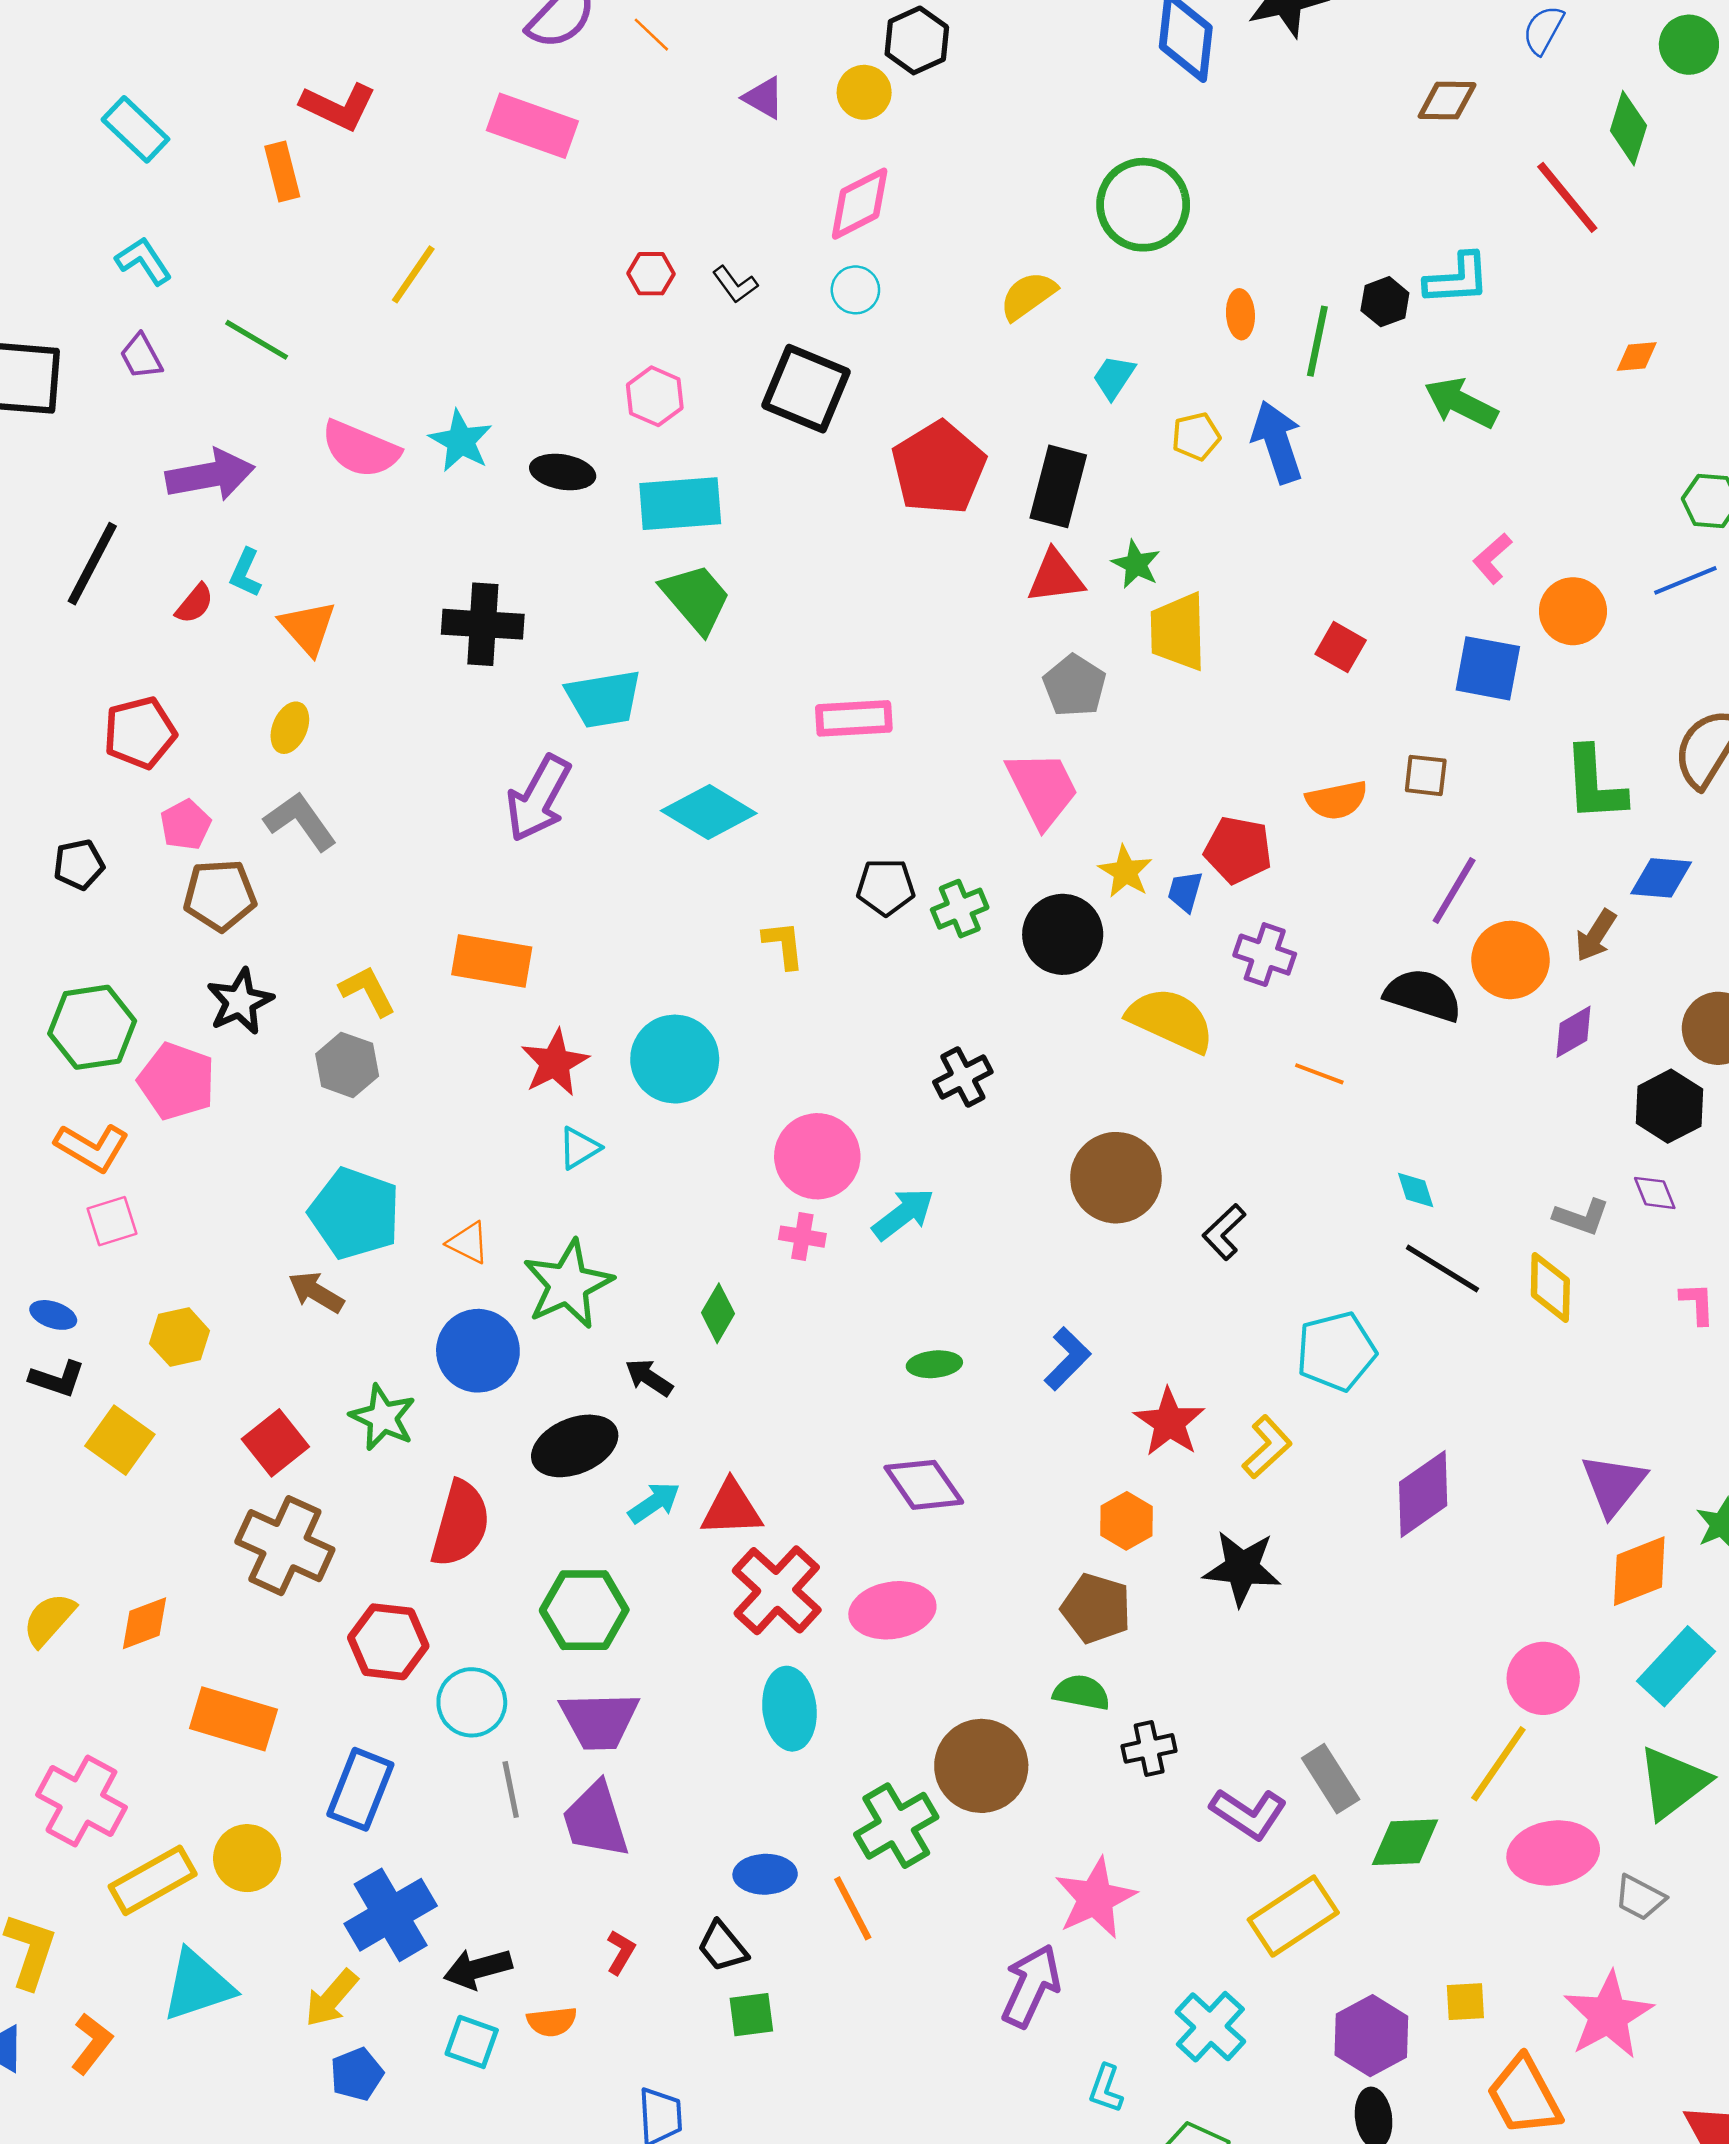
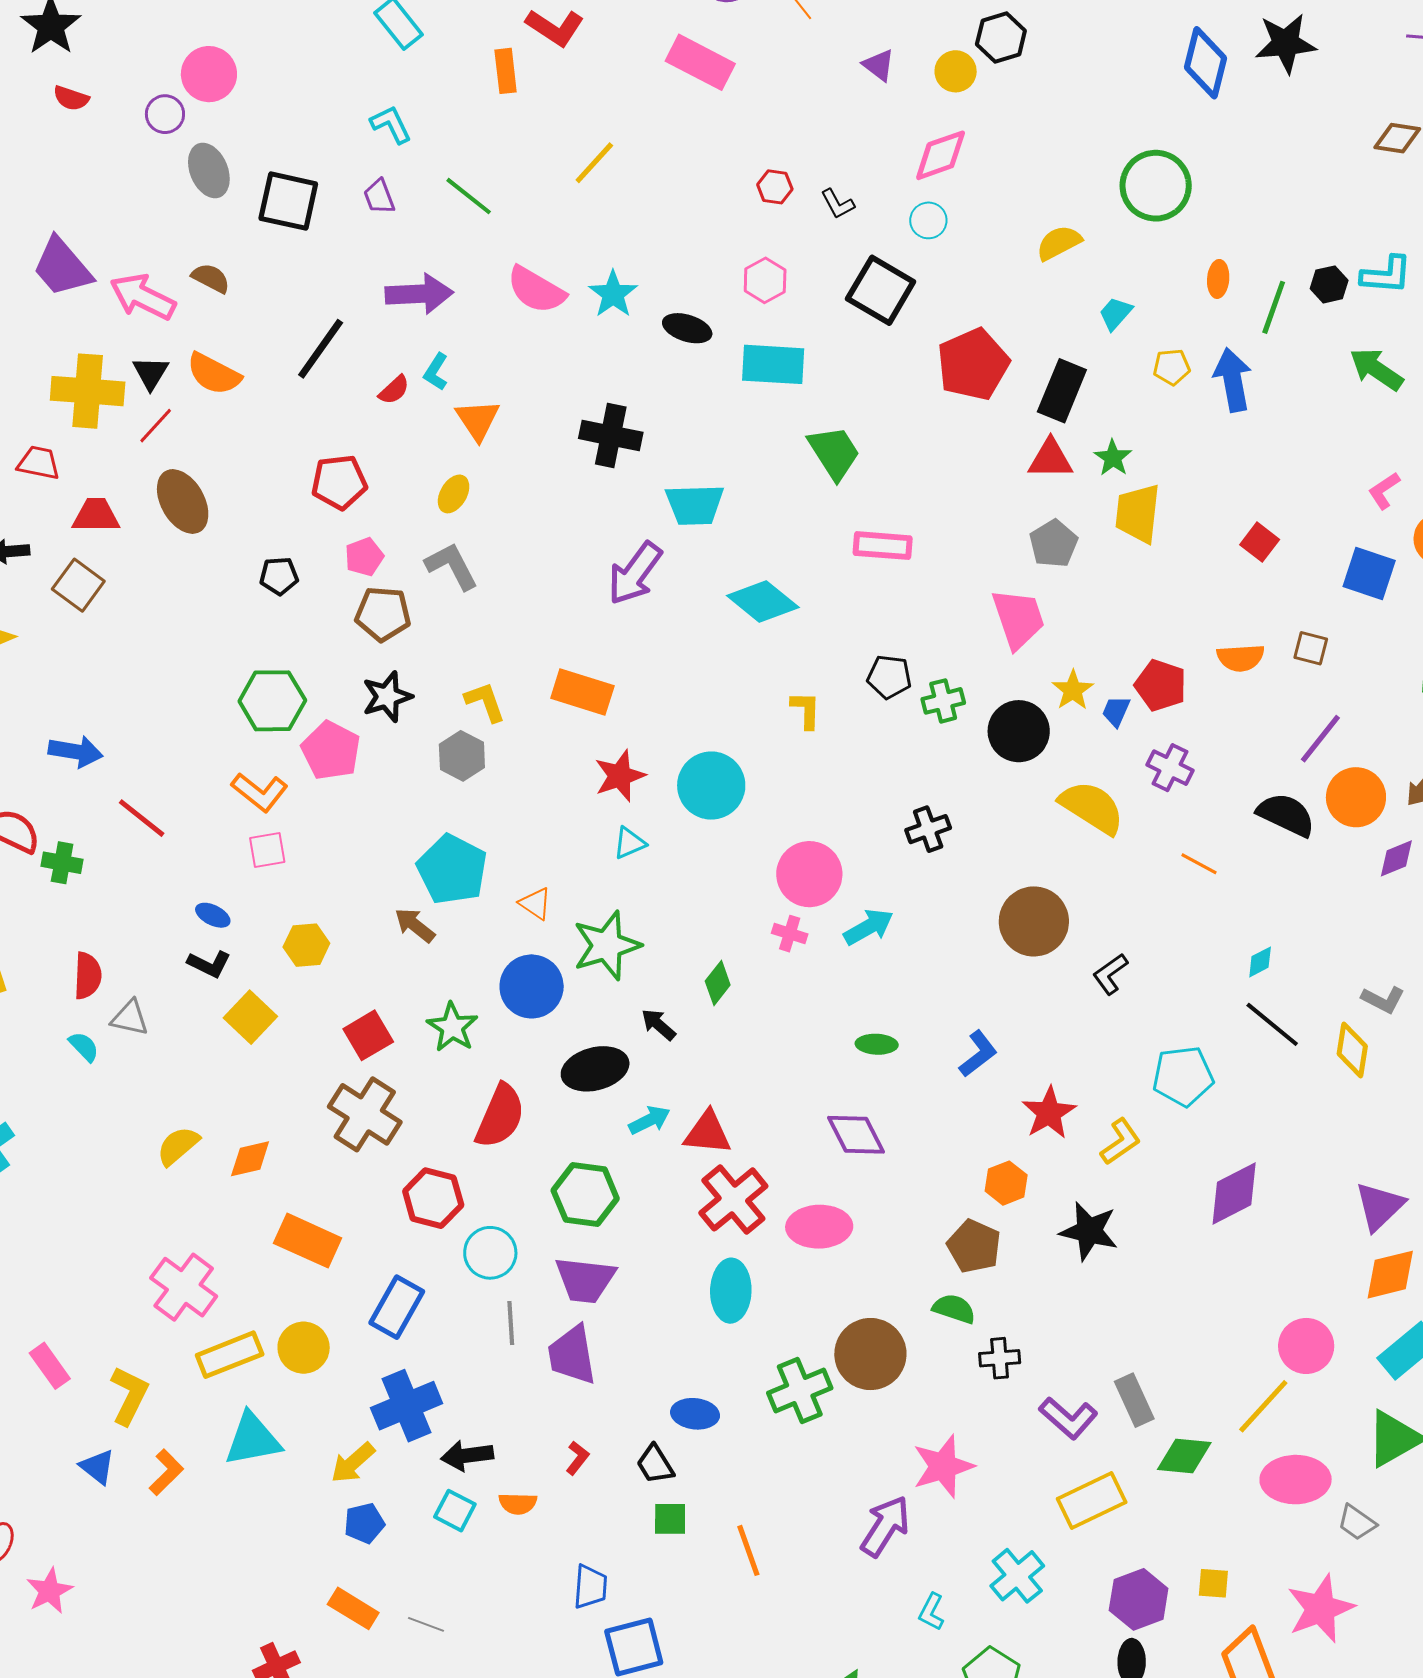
green trapezoid: (696, 598) -> (834, 453), moved
cyan diamond: (1416, 1190) -> (1260, 962), turned 72
orange line: (853, 1908) -> (748, 1550), moved

